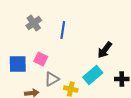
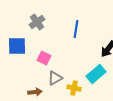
blue line: (63, 30) -> (76, 29), moved
blue square: (18, 64) -> (17, 46), moved

